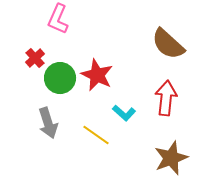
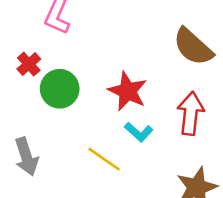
red star: (97, 75) -> (128, 91), moved
gray arrow: (48, 123) -> (26, 157), moved

